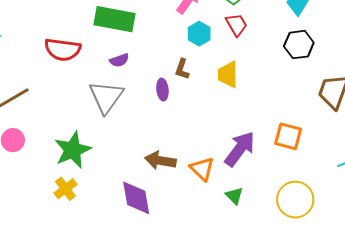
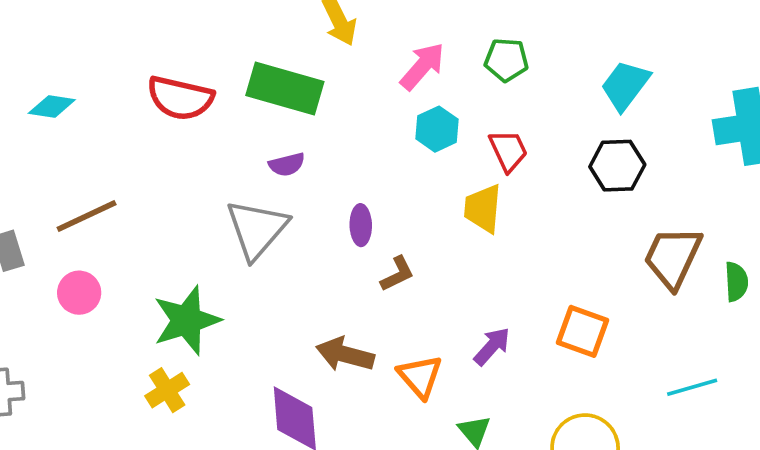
red trapezoid: (236, 25) -> (508, 151), moved
red semicircle: (63, 50) -> (180, 98), moved
brown L-shape: (182, 69) -> (397, 274), moved, turned -140
purple arrow: (240, 149) -> (492, 346), size x0.6

